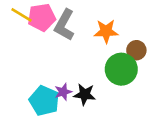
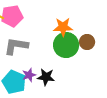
gray L-shape: (64, 25) -> (16, 46), moved, turned 70
green circle: (121, 69) -> (66, 45), moved

